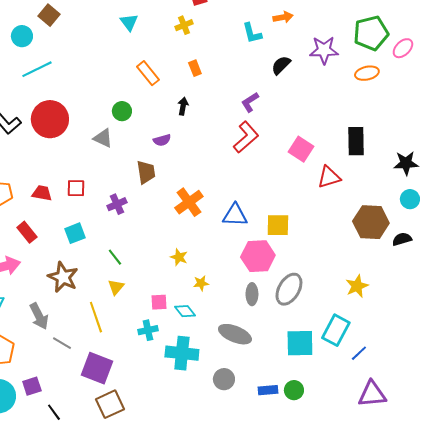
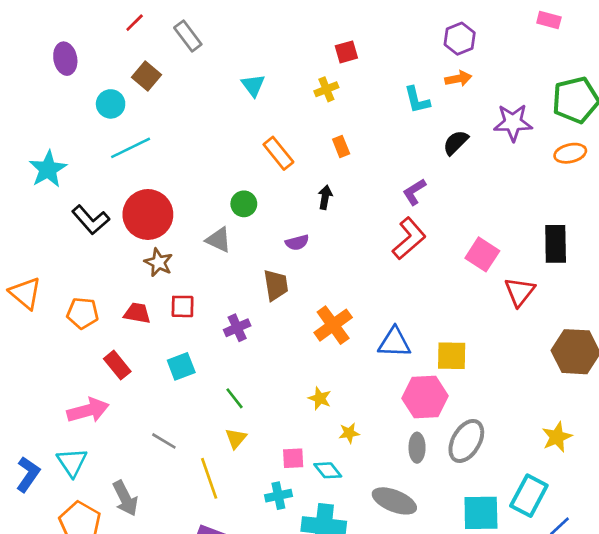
red triangle: (329, 177) -> (520, 292), turned -35
brown star: (63, 277) -> (159, 262), moved, size x0.7
gray arrow: (39, 316) -> (125, 498), moved
gray line: (62, 343) -> (164, 441), moved

